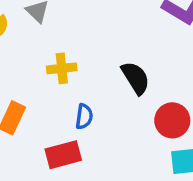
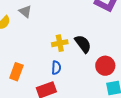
yellow cross: (62, 68) -> (60, 43), moved

